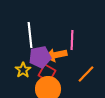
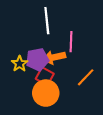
white line: (30, 35) -> (47, 21), moved
yellow star: (23, 70) -> (20, 64), moved

